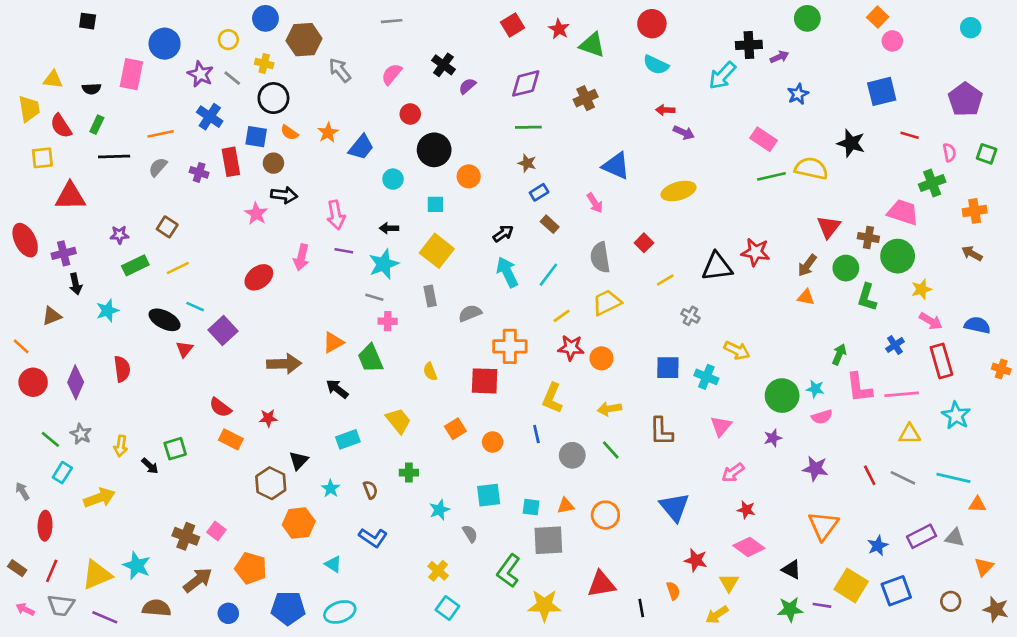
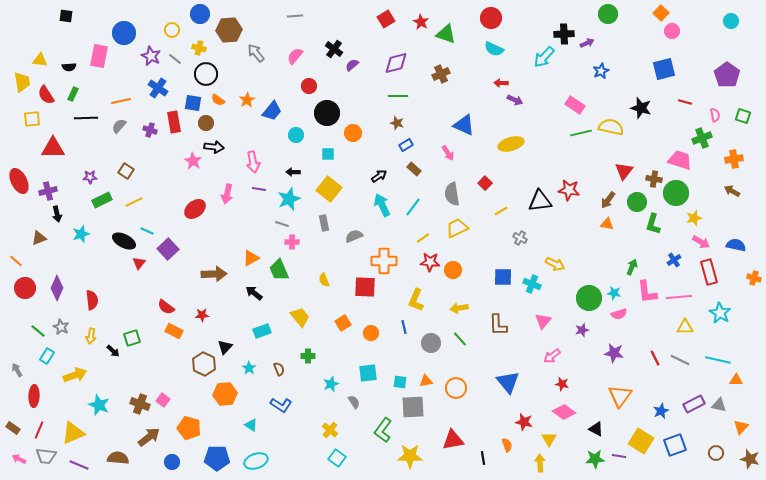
red semicircle: (122, 369) -> (92, 300), moved
cyan star: (137, 566) -> (99, 405), moved
yellow arrow: (717, 615) -> (540, 463), turned 120

